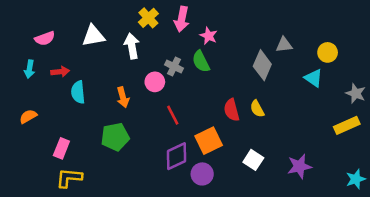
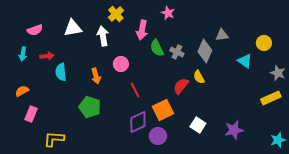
pink arrow: (182, 19) -> (142, 30), moved
pink star: (209, 36) -> (168, 13), moved
yellow circle: (328, 52) -> (264, 43), moved
gray cross: (174, 67) -> (177, 52), moved
yellow semicircle: (257, 109) -> (199, 77), moved
red semicircle: (232, 110) -> (181, 86), turned 54
green pentagon: (115, 137) -> (90, 107), turned 30
pink rectangle: (61, 148) -> (31, 114), moved

